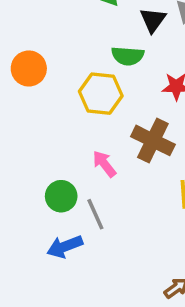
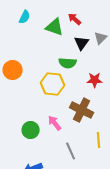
green circle: (61, 196) -> (31, 130), moved
gray line: (95, 214) -> (71, 151), moved

